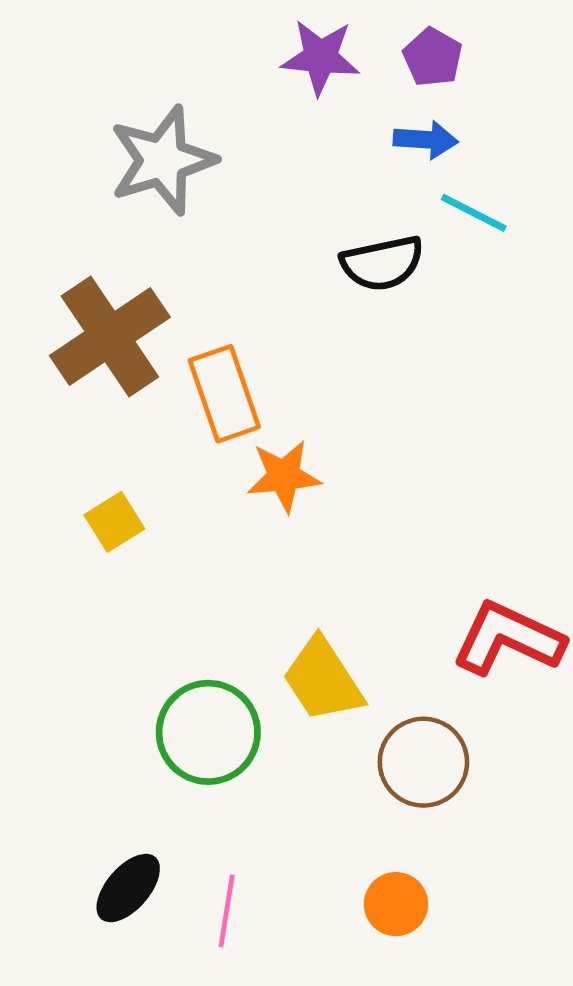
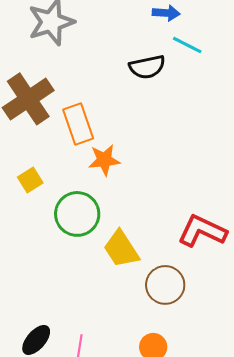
green circle: (208, 732) -> (77, 214), moved

